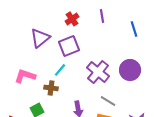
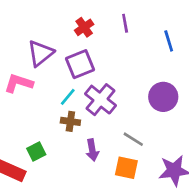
purple cross: (98, 72) -> (100, 100), moved
pink L-shape: (25, 76) -> (19, 83), moved
brown cross: (51, 88) -> (70, 121), moved

